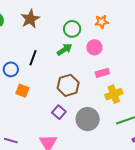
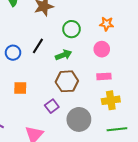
orange star: (102, 22) -> (107, 24), moved
green circle: (72, 29) -> (71, 29), moved
green arrow: (65, 50) -> (64, 55), moved
orange square: (22, 91) -> (20, 88), moved, turned -32

